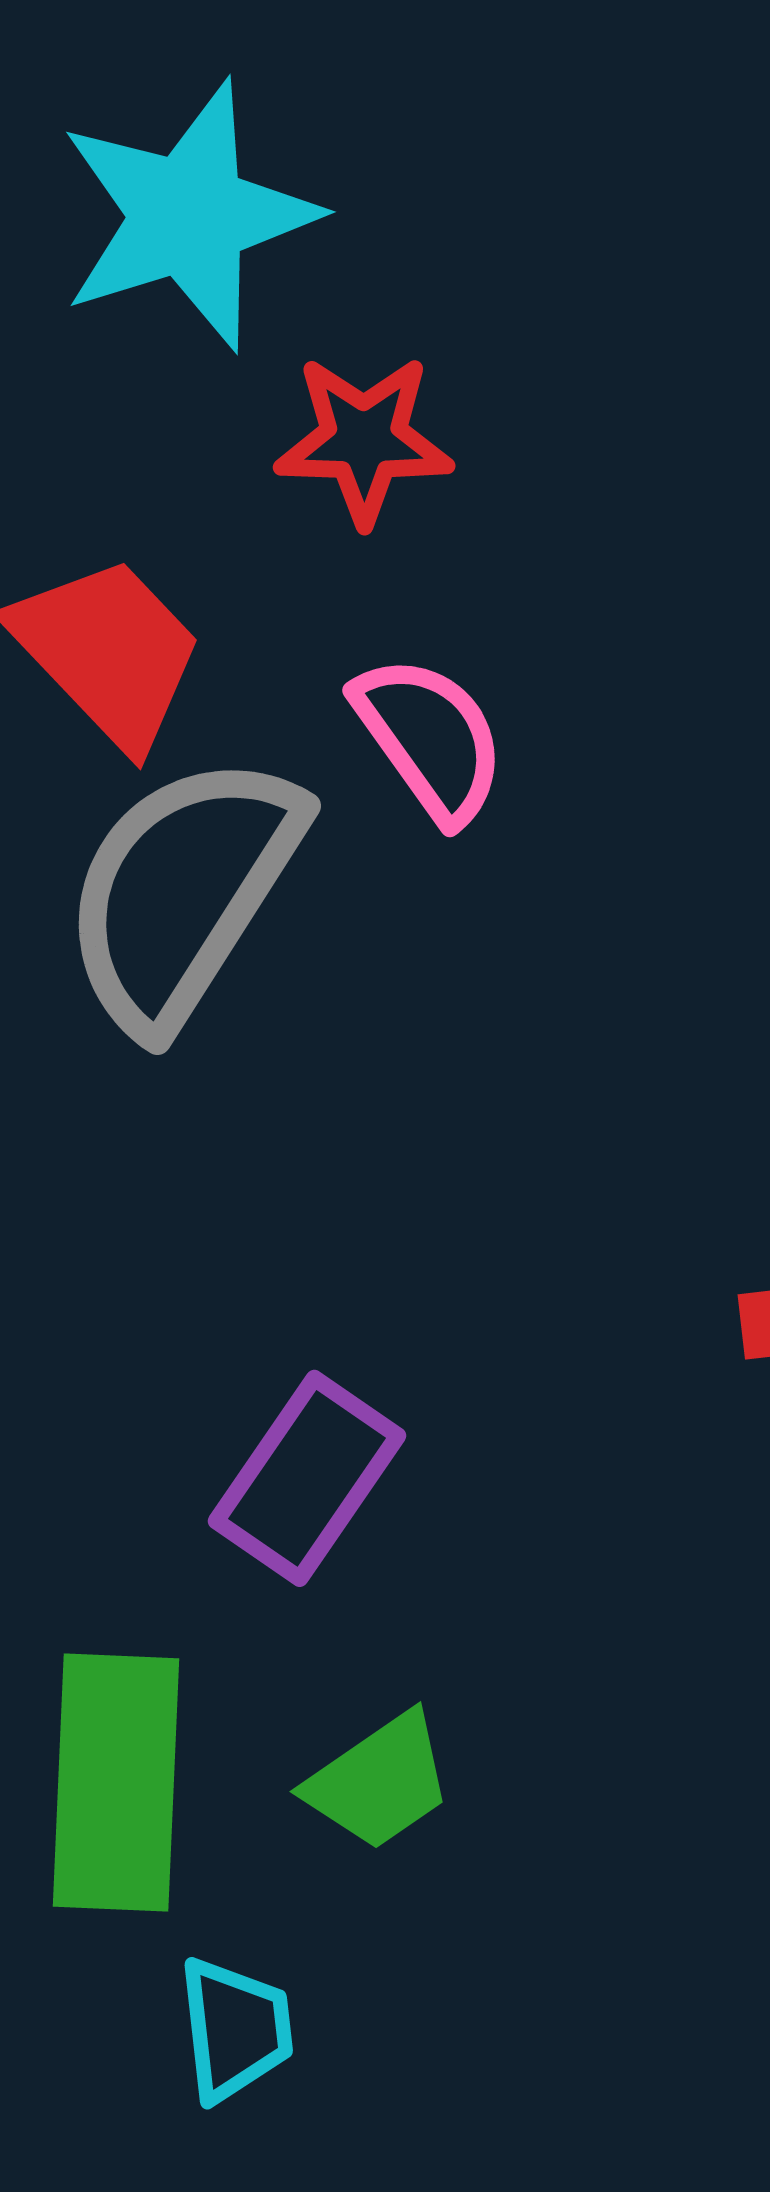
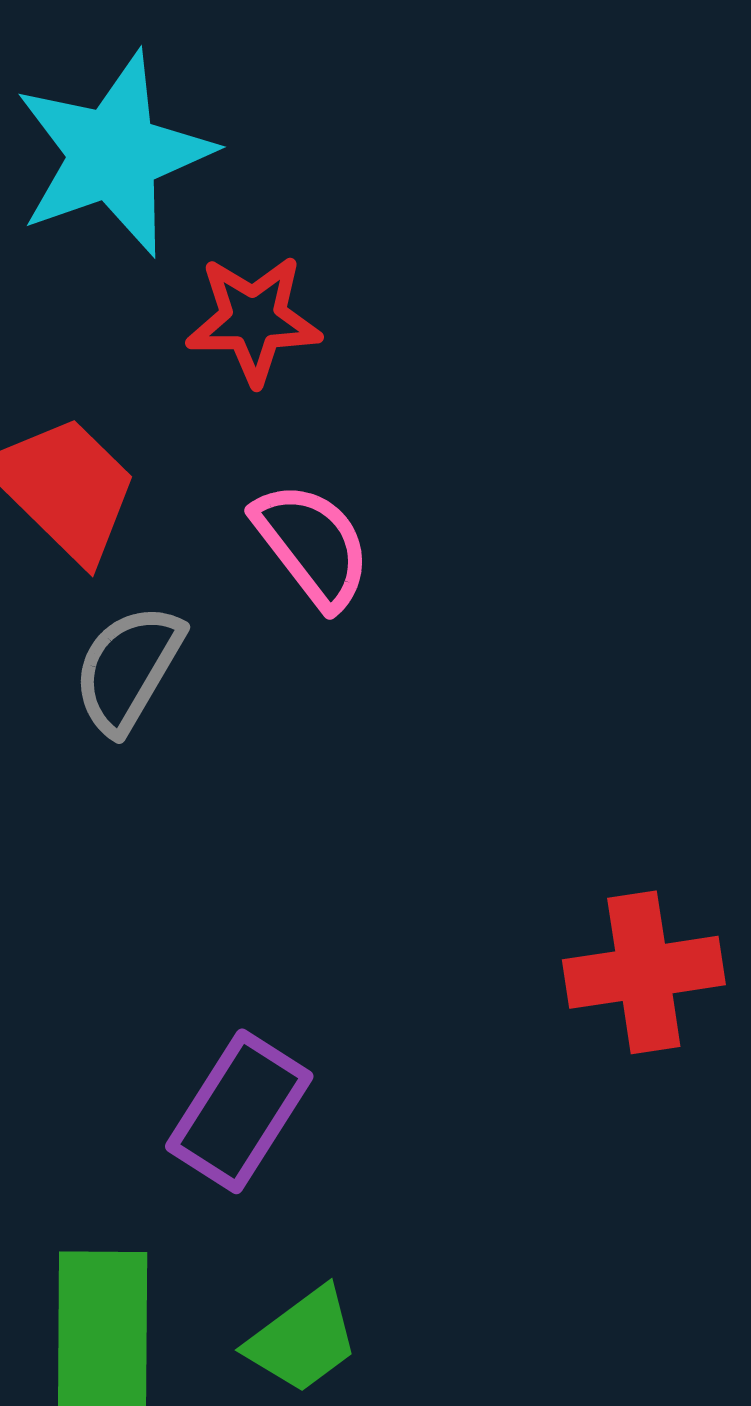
gray semicircle: (182, 892) -> (128, 669), size x0.6

